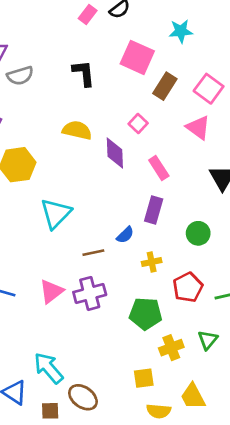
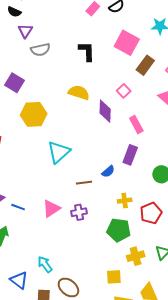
yellow cross: (152, 262) -> (125, 201), moved
purple cross: (90, 293) -> (79, 212), size x0.7
cyan arrow: (49, 368) -> (45, 264), size x0.7

